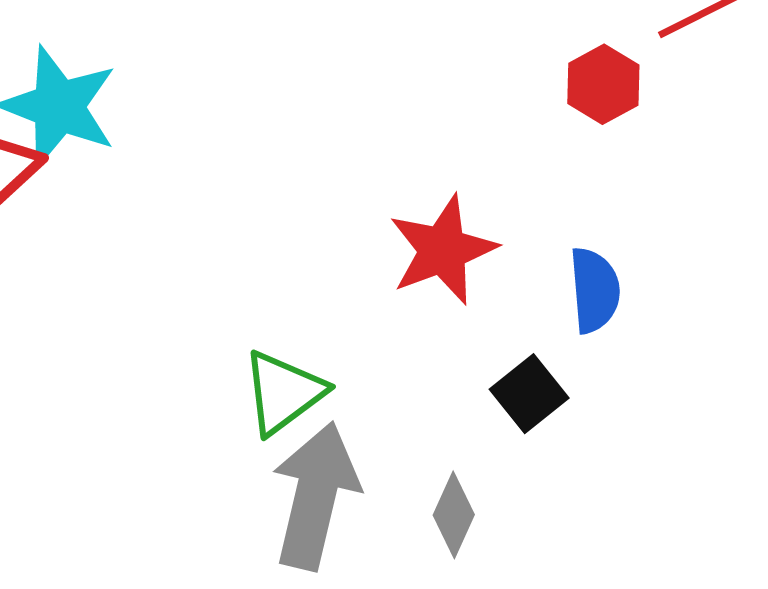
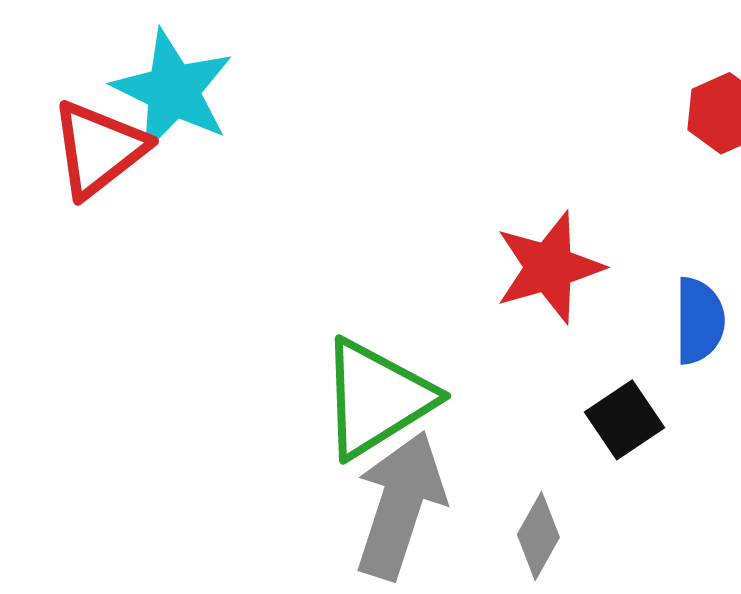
green triangle: (284, 393) -> (376, 398), size x1.4

